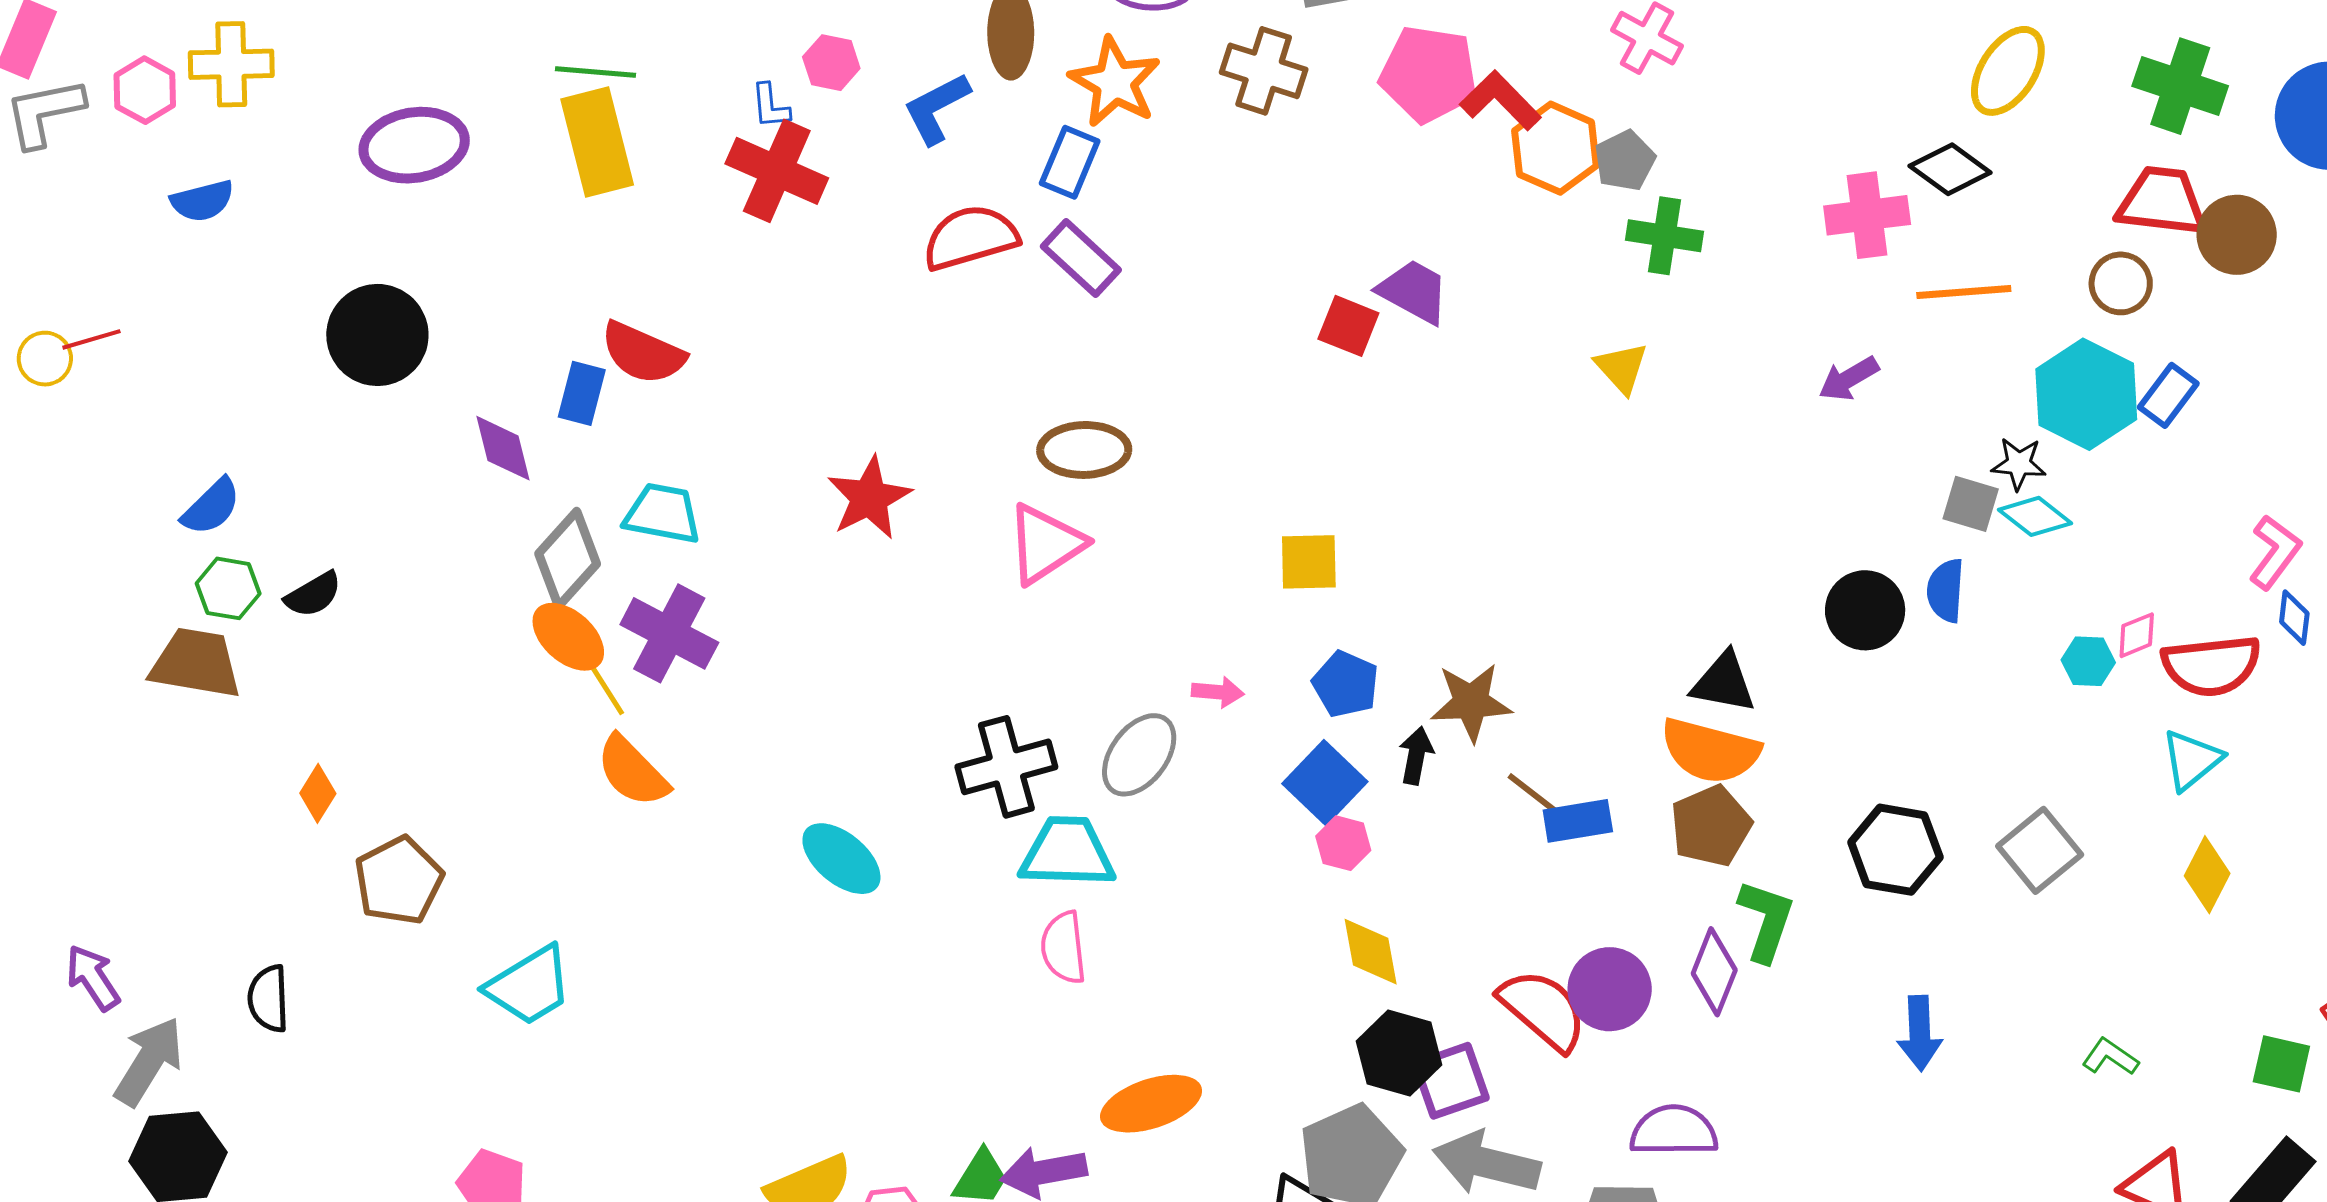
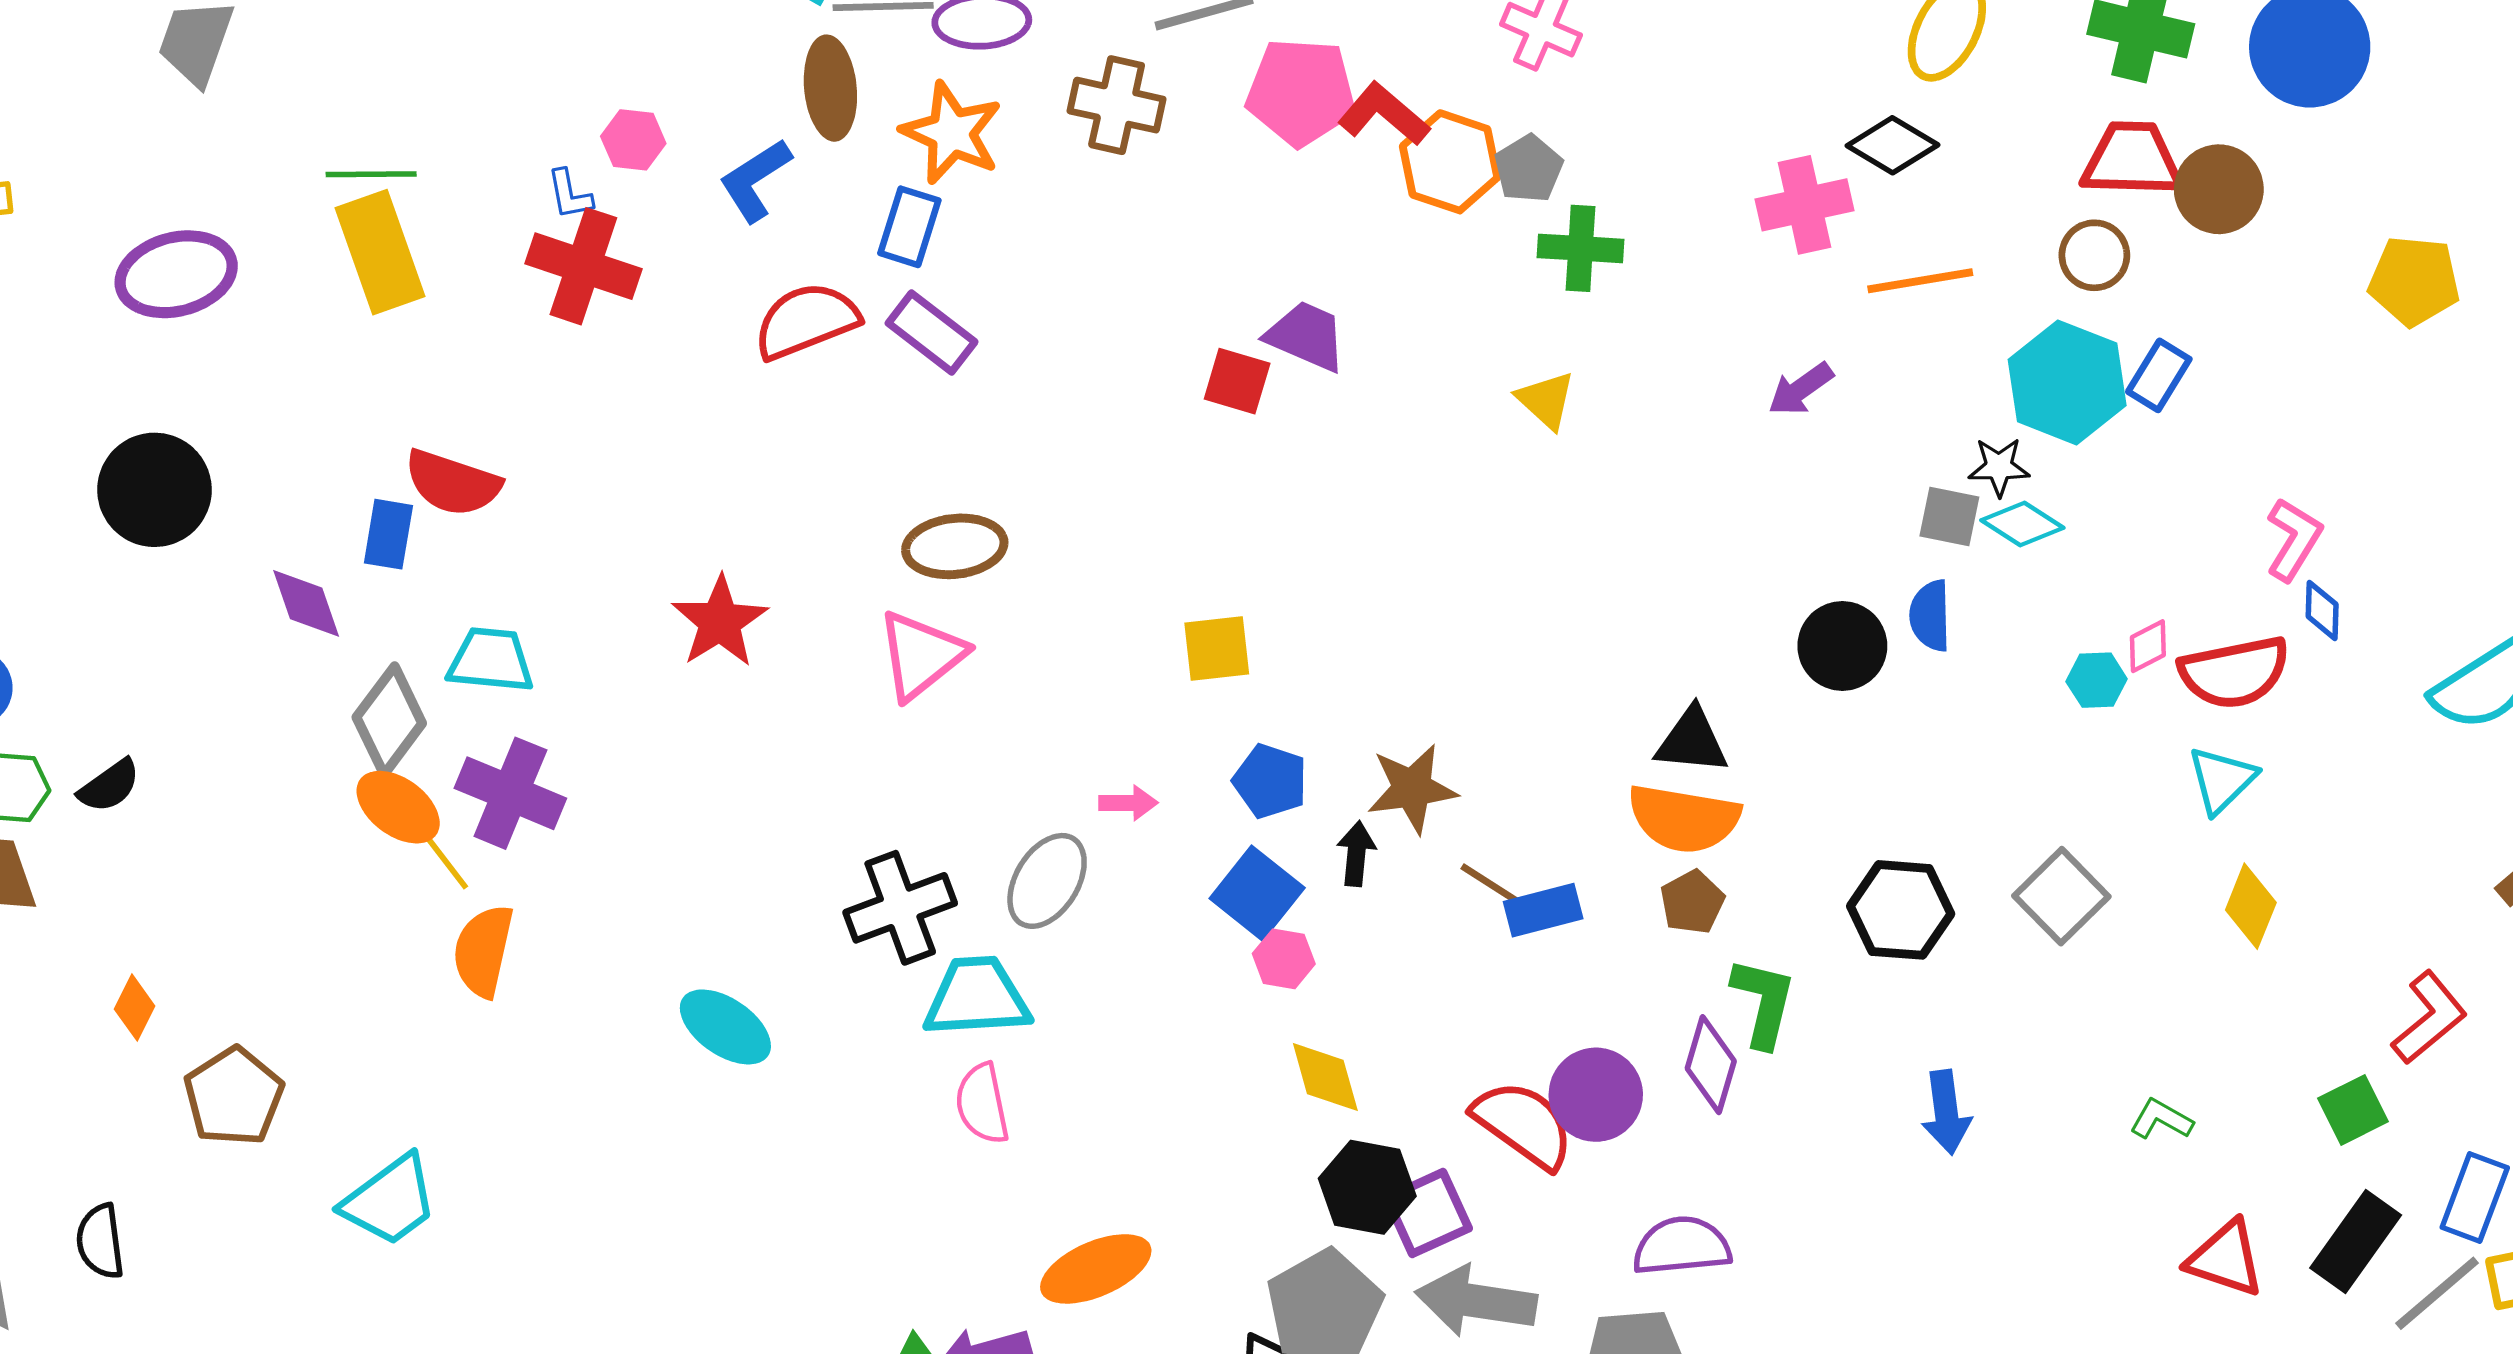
orange semicircle: (632, 771) -> (483, 951), turned 62
brown pentagon: (1711, 826) -> (1692, 902), size x0.7
green square: (2281, 1064) -> (2353, 1110), turned -34

